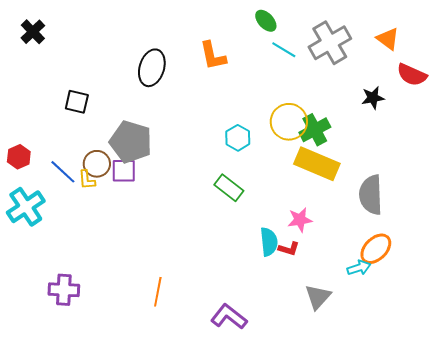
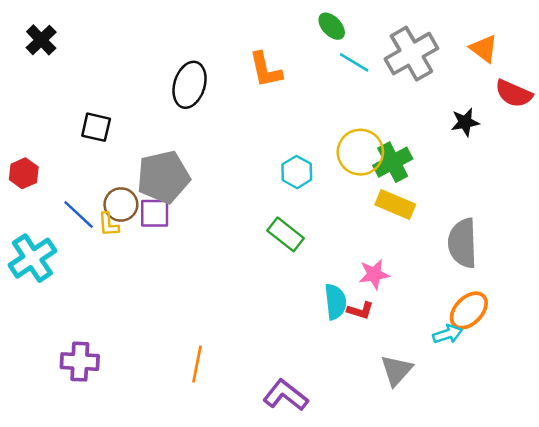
gray pentagon: (131, 142) -> (163, 177), turned -30
red hexagon: (19, 157) -> (24, 173), moved
yellow rectangle: (317, 164) -> (395, 204), size x0.7

